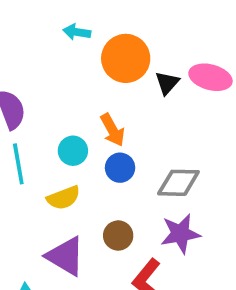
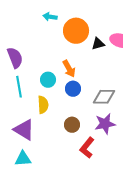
black triangle: (167, 83) -> (98, 44), turned 32
yellow semicircle: (64, 198) -> (43, 105), turned -72
purple triangle: (65, 256) -> (24, 130), moved

